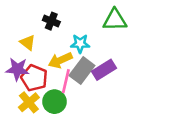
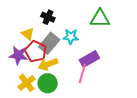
yellow arrow: (60, 60) -> (48, 64), moved
gray rectangle: (82, 70) -> (49, 43), moved
red pentagon: (34, 78) -> (36, 51), moved
pink line: (66, 81) -> (82, 74), moved

